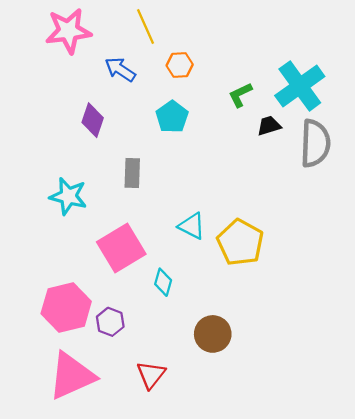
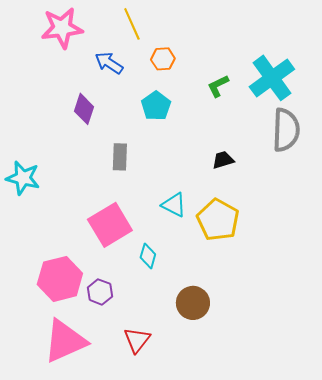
black trapezoid: (269, 126) -> (223, 160), moved
cyan star: (68, 196) -> (23, 178), moved

